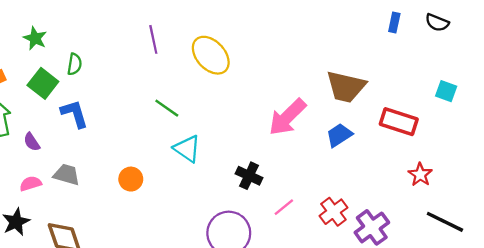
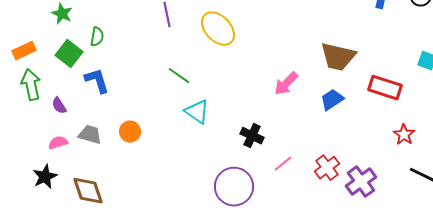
pink arrow: (287, 117) -> (286, 84), size x0.7
orange circle: (131, 179) -> (130, 132), moved

